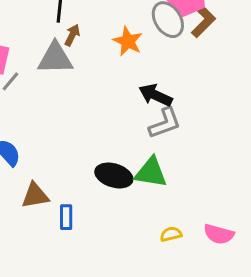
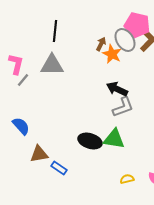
brown arrow: (72, 35) -> (101, 44), moved
orange star: (128, 41) -> (112, 54), moved
blue rectangle: (66, 217) -> (59, 168), turned -56

